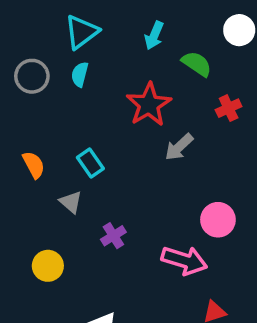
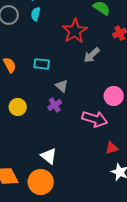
cyan rectangle: (90, 163) -> (42, 64), turned -49
gray triangle: (71, 202) -> (62, 86), moved
yellow circle: (48, 266) -> (18, 107), moved

